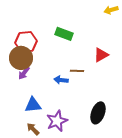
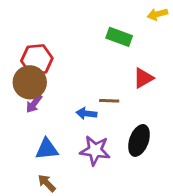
green rectangle: (64, 34) -> (119, 37), moved
black ellipse: (98, 113) -> (139, 140), moved
purple star: (57, 121) -> (95, 150), moved, turned 30

